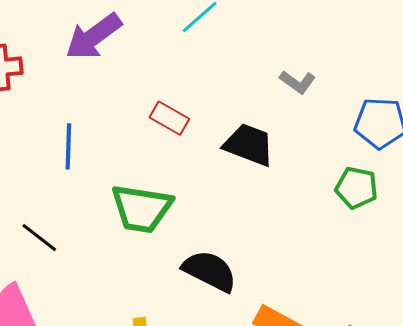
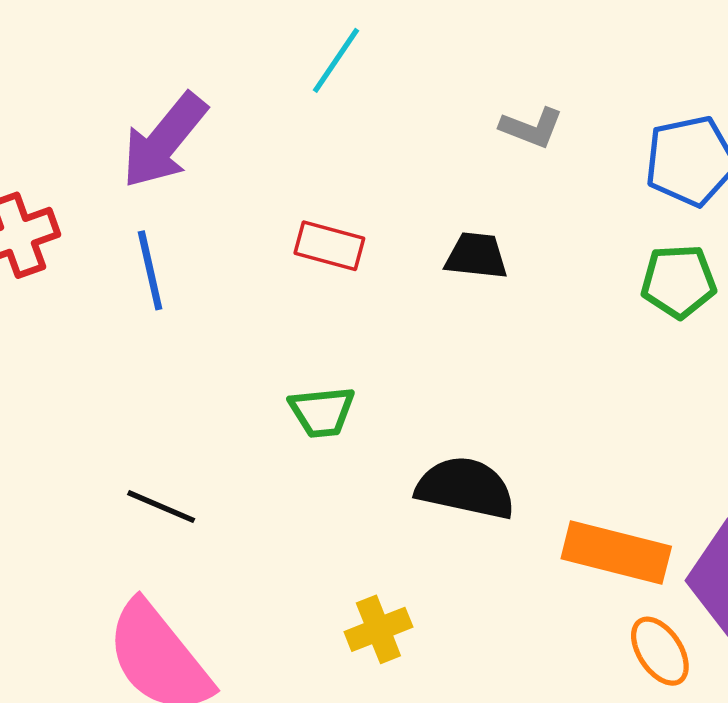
black trapezoid: (249, 145) -> (476, 256), size x0.7
blue line: (68, 146) -> (150, 270), moved
green trapezoid: (142, 208) -> (322, 412), size x0.6

